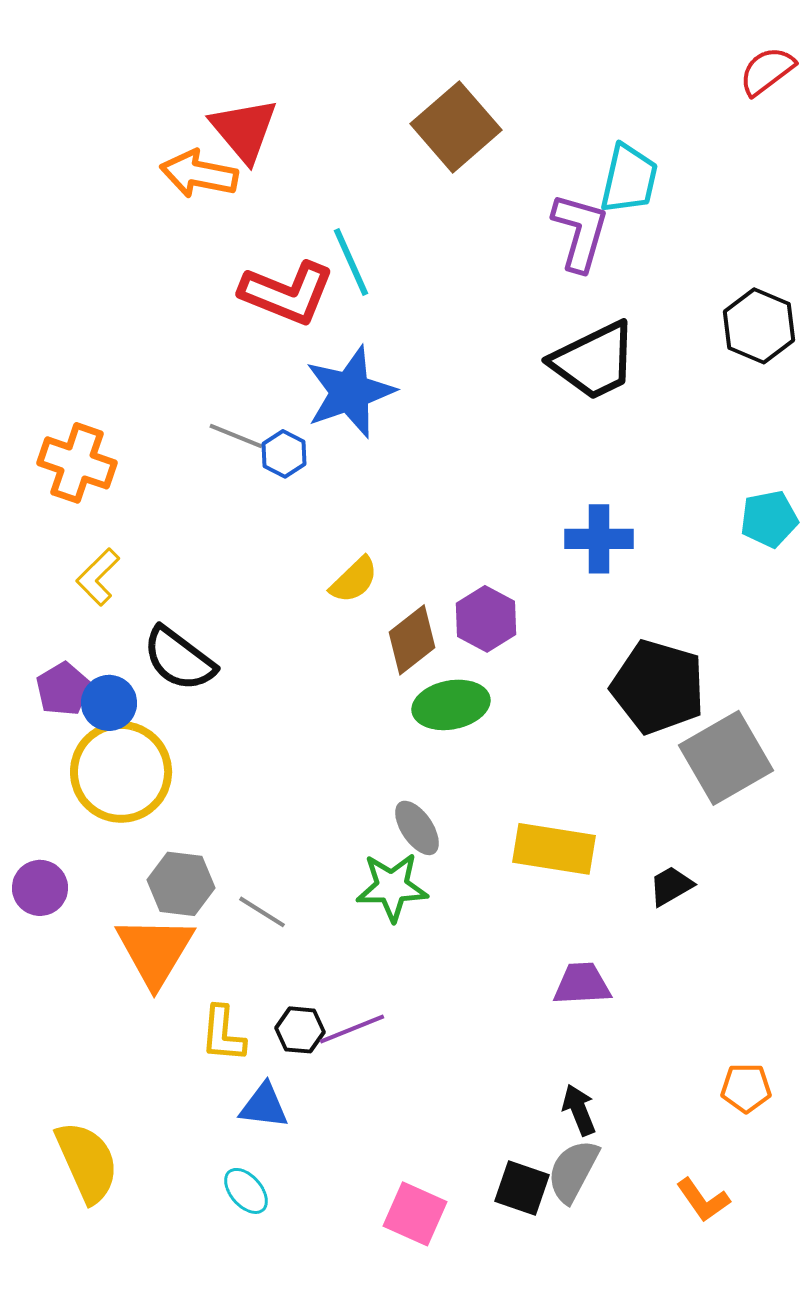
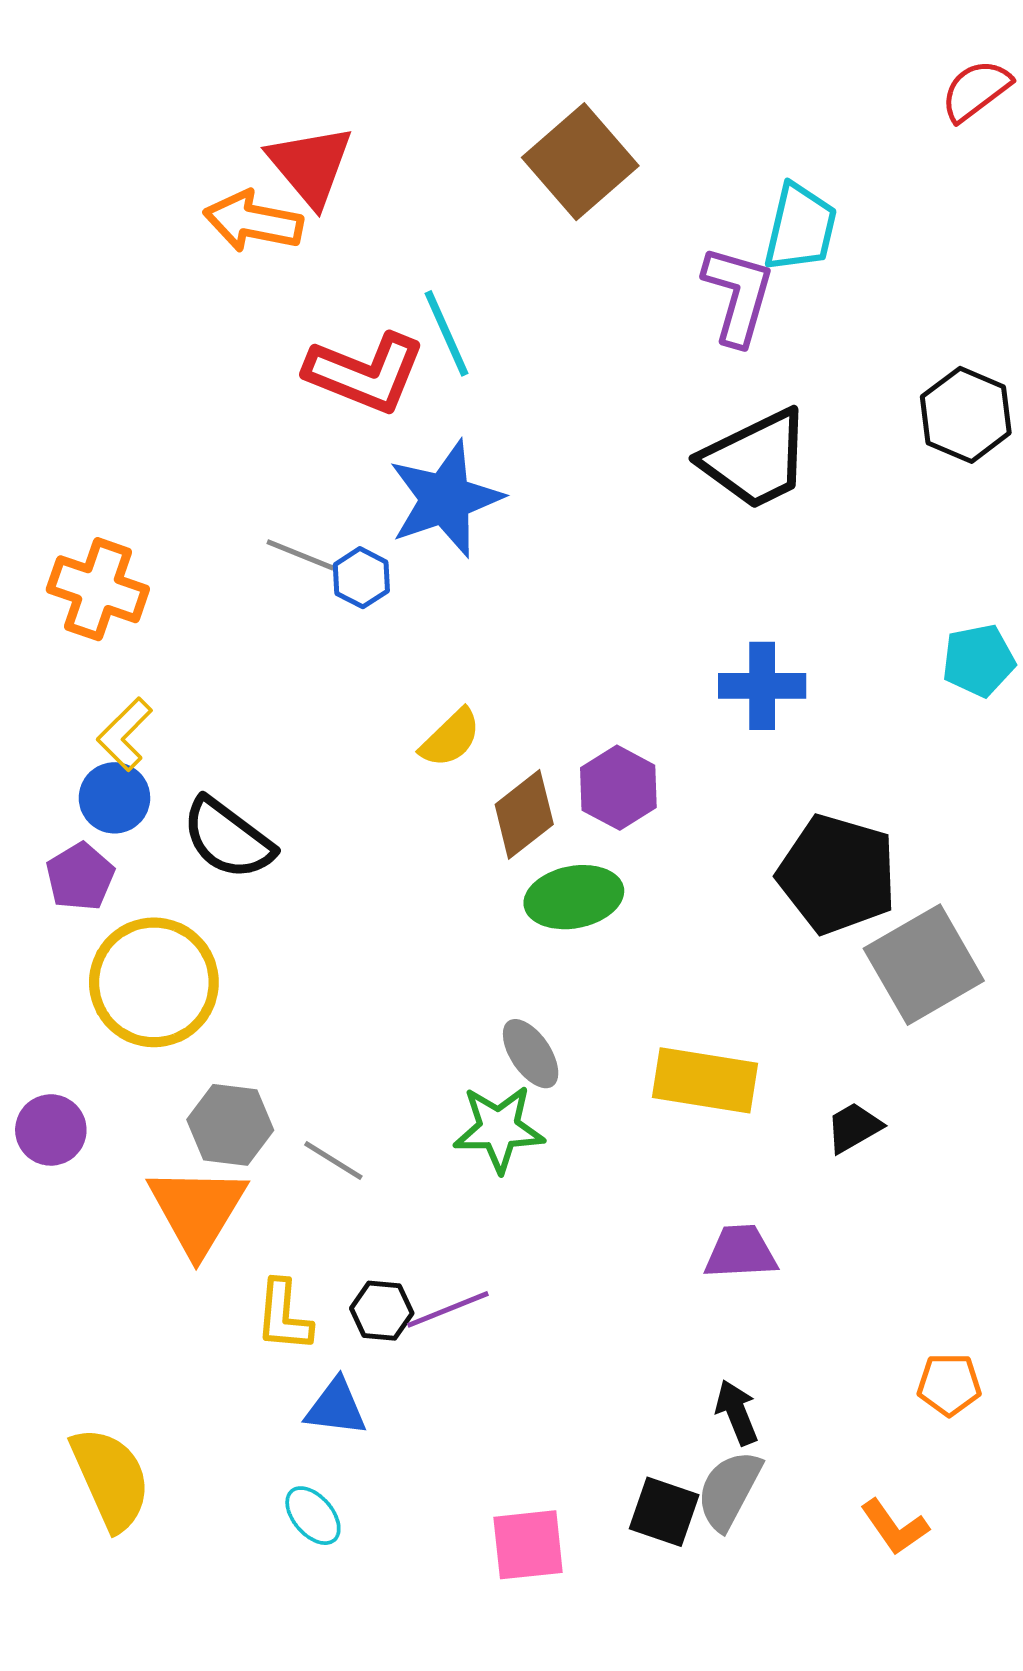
blue circle: (109, 703) -> (114, 798), moved
pink square: (415, 1214) -> (528, 1545), turned -30

